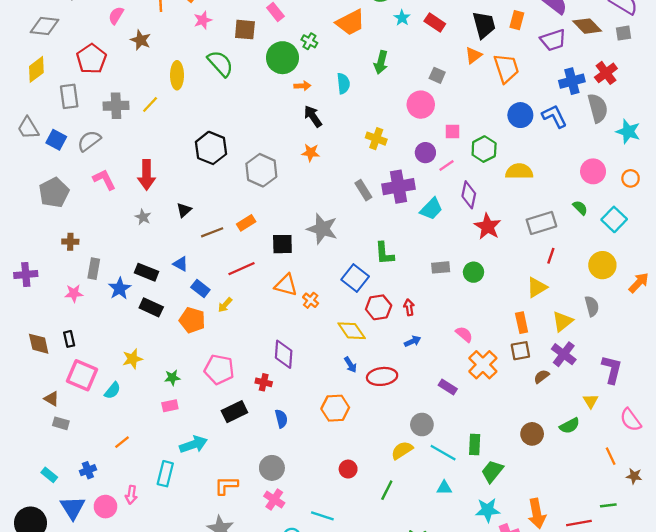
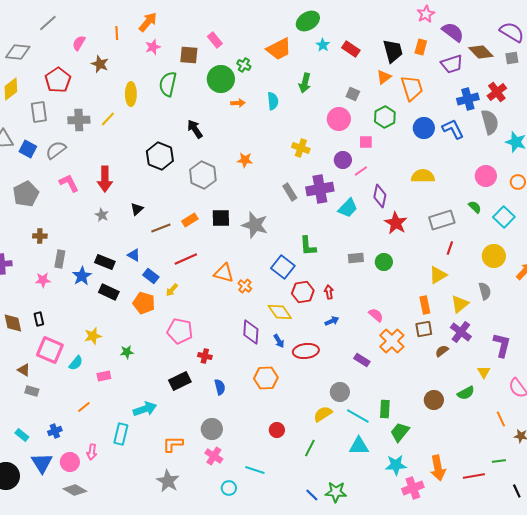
green semicircle: (220, 64) -> (168, 84), turned -125
black arrow: (313, 116) -> (195, 129), moved
green hexagon: (484, 149) -> (385, 117), moved
black square: (282, 244) -> (221, 218), moved
purple diamond: (284, 354) -> (251, 332), moved
pink pentagon: (219, 369) -> (180, 331), moved
pink rectangle: (170, 406) -> (104, 376), moved
cyan triangle: (444, 488) -> (359, 446), size x1.5

